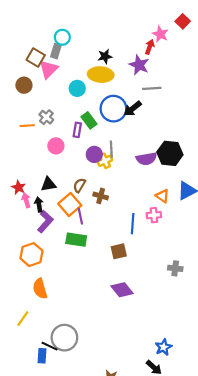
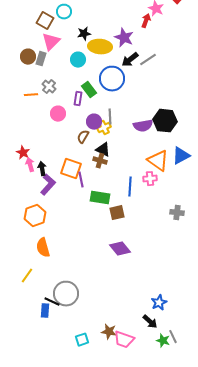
gray rectangle: (56, 51) -> (41, 59), moved
black star: (105, 56) -> (84, 34), moved
brown square: (36, 58) -> (45, 21), moved
purple star: (139, 65) -> (124, 38), moved
gray line: (152, 88) -> (148, 60), turned -30
black arrow: (133, 109) -> (130, 60), moved
black triangle: (48, 184) -> (103, 150), moved, turned 35
brown semicircle: (79, 185) -> (83, 137), moved
orange triangle: (162, 196) -> (158, 161), size x1.6
orange square: (70, 204) -> (71, 169), turned -30
green rectangle: (76, 240) -> (100, 198), moved
gray cross: (175, 268) -> (177, 213), moved

